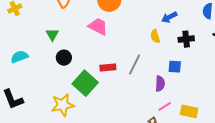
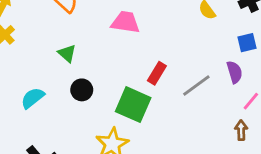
black circle: (64, 58) -> (82, 90), moved
gray line: (135, 64) -> (196, 86), moved, turned 45
red rectangle: (108, 67) -> (157, 73), turned -35

